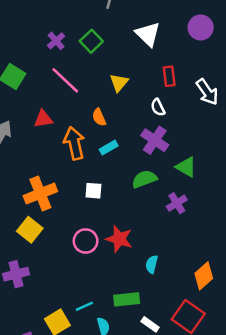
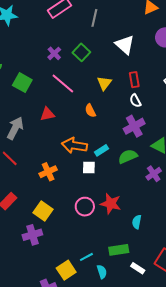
red rectangle: (169, 76) -> (134, 80), moved
purple cross: (155, 140) -> (134, 126), turned 30
orange arrow: (74, 143) -> (74, 145), moved, turned -65
cyan rectangle: (109, 148) -> (102, 150), moved
orange cross: (40, 194) -> (48, 172), size x0.7
yellow square: (30, 230) -> (43, 211), moved

